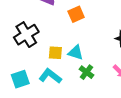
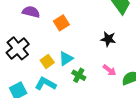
yellow square: (55, 53) -> (47, 61), turned -32
cyan triangle: (76, 53) -> (66, 59), turned -42

